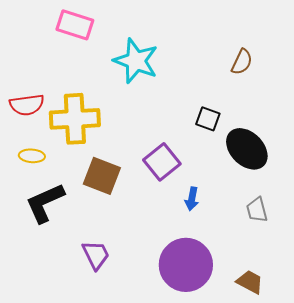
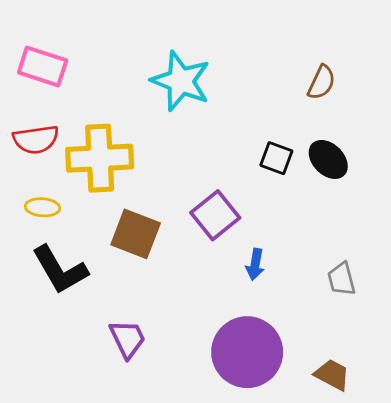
pink rectangle: (75, 25) -> (43, 66), moved
black ellipse: (247, 149) -> (328, 159), moved, size x0.7
black L-shape: (45, 203) -> (60, 270), turned -96

